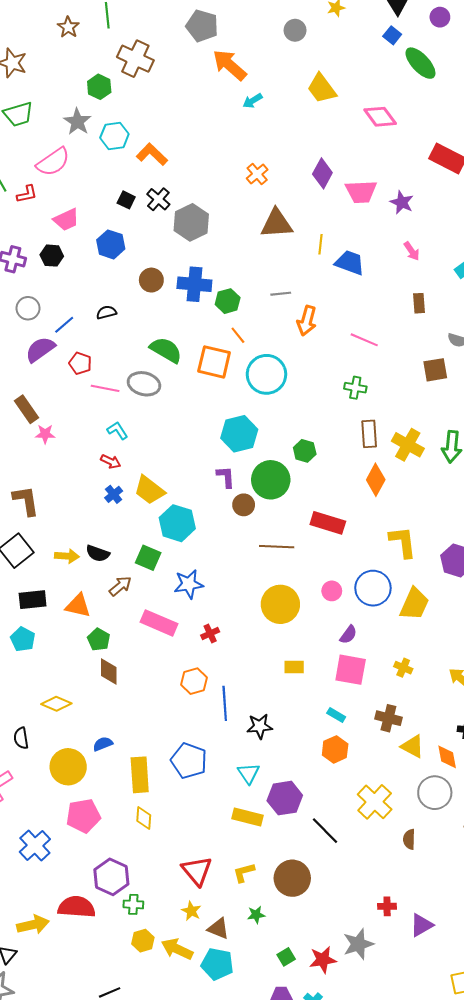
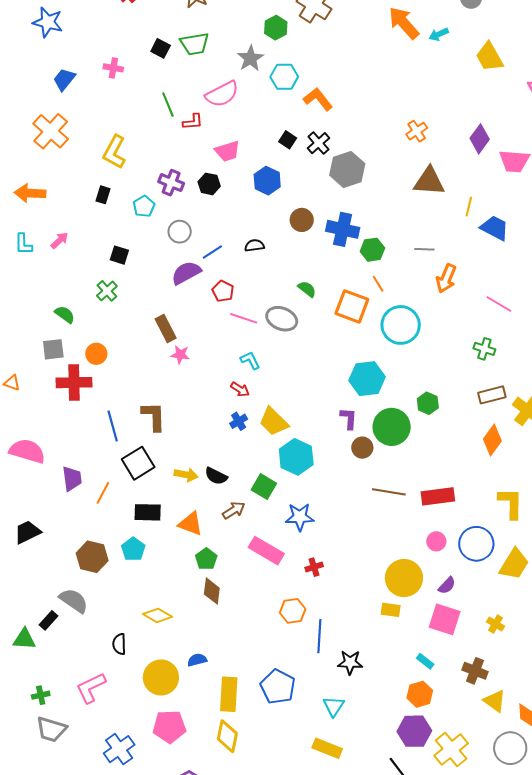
cyan arrow: (253, 101) -> (439, 34), moved
green semicircle: (166, 350) -> (307, 289), size x0.6
brown rectangle: (369, 434) -> (492, 395), turned 72
red rectangle: (328, 523) -> (438, 496), moved, turned -32
yellow circle: (280, 604) -> (404, 578), moved
purple hexagon: (285, 798) -> (414, 731), moved
yellow diamond: (144, 818) -> (227, 736), size x1.4

